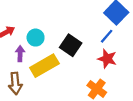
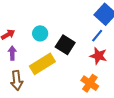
cyan circle: (36, 38) -> (40, 33), moved
purple arrow: (20, 54) -> (12, 53), moved

